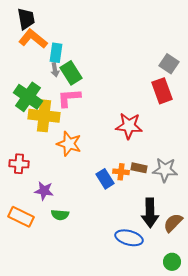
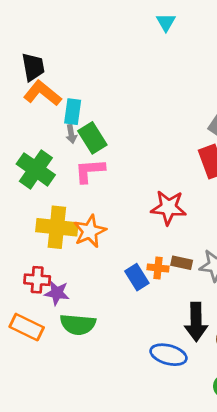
yellow cross: (44, 116) -> (57, 227), moved
orange star: (69, 144) -> (90, 231), turned 30
red cross: (19, 164) -> (37, 280), moved
green semicircle: (60, 215) -> (78, 324), size x1.5

